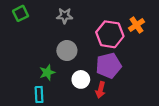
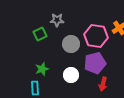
green square: (21, 13) -> (40, 34), moved
gray circle: (67, 50) -> (71, 44), moved
red arrow: (101, 90) -> (103, 84), moved

